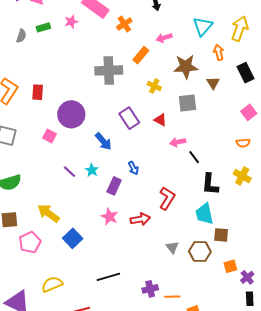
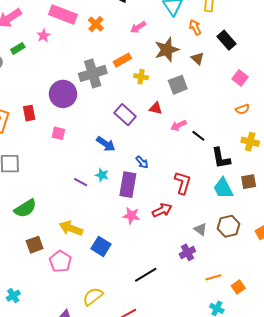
orange rectangle: (141, 55) -> (122, 60), moved, turned 36
purple circle: (71, 114) -> (63, 94), moved
pink square: (50, 136) -> (58, 133), moved
purple rectangle: (114, 186) -> (128, 185), size x1.4
brown square: (221, 235) -> (249, 182), moved
purple cross: (150, 289) -> (187, 252), moved

